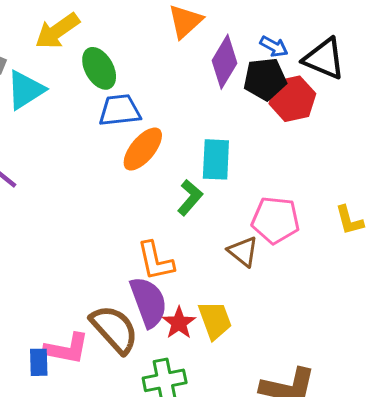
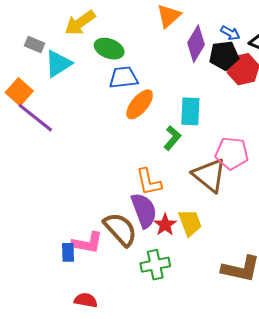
green ellipse: (99, 68) -> (109, 49), turned -40
brown triangle: (243, 251) -> (209, 175), size x1.6

